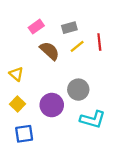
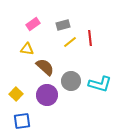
brown semicircle: (50, 51) -> (45, 67), moved
yellow triangle: (16, 74) -> (27, 49), moved, turned -32
cyan L-shape: (93, 119) -> (100, 84), moved

